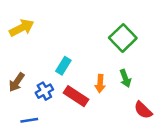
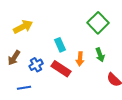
yellow arrow: (22, 28) -> (23, 27), moved
cyan rectangle: (63, 66) -> (60, 45), moved, turned -56

